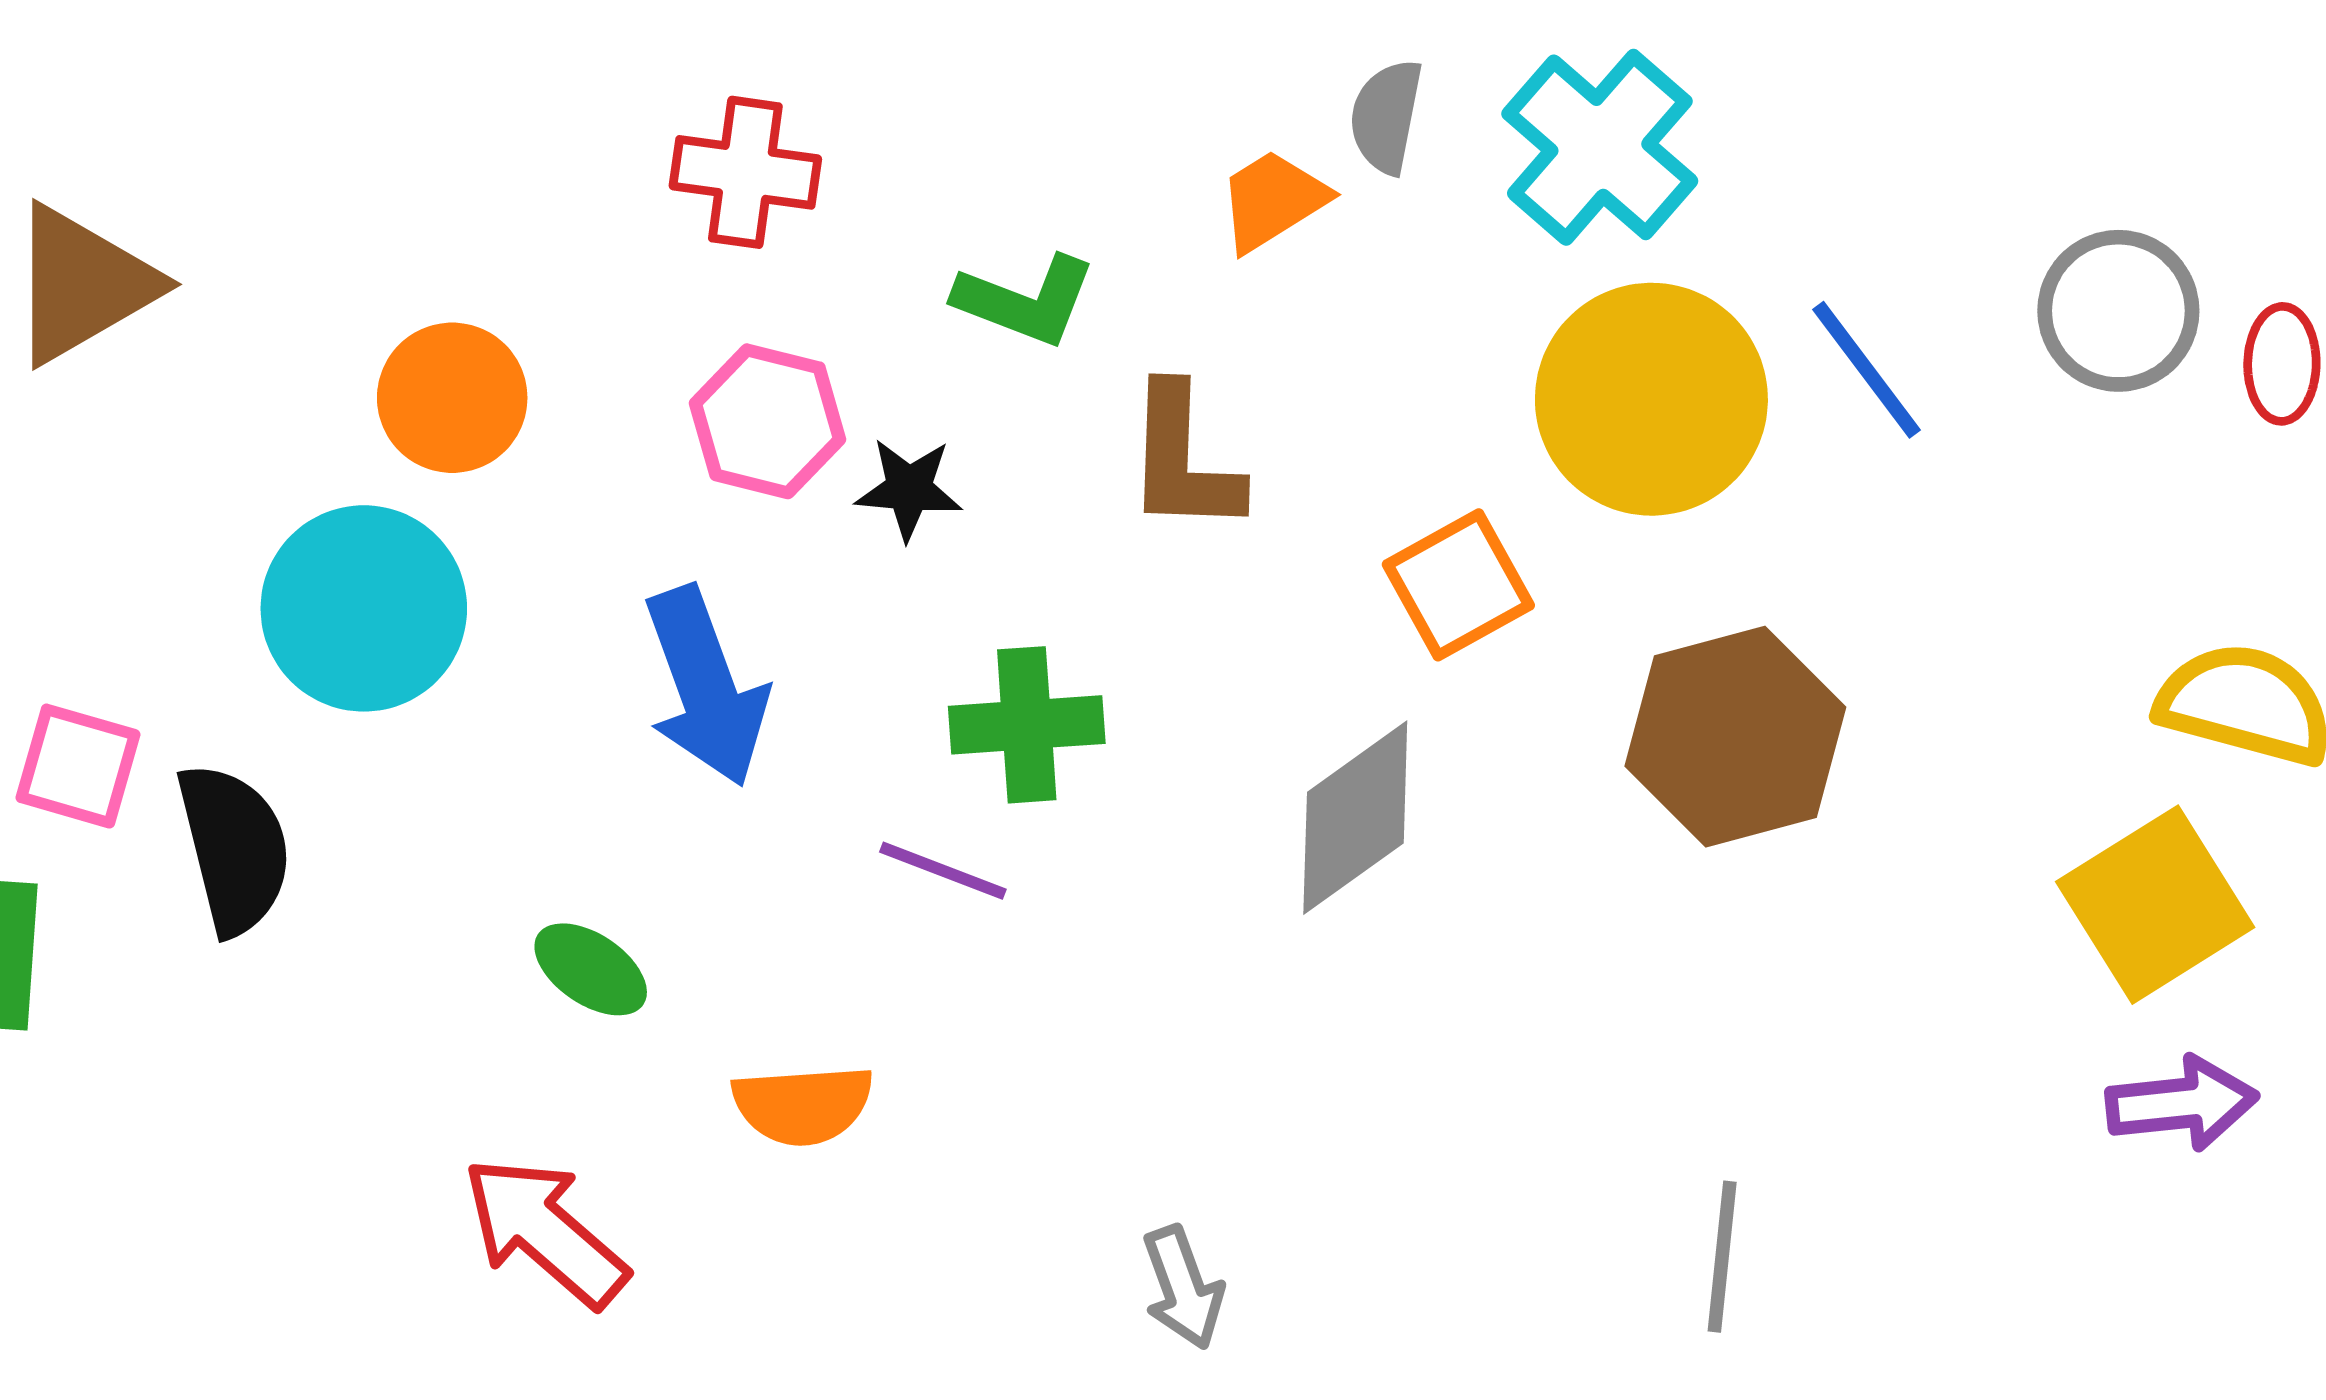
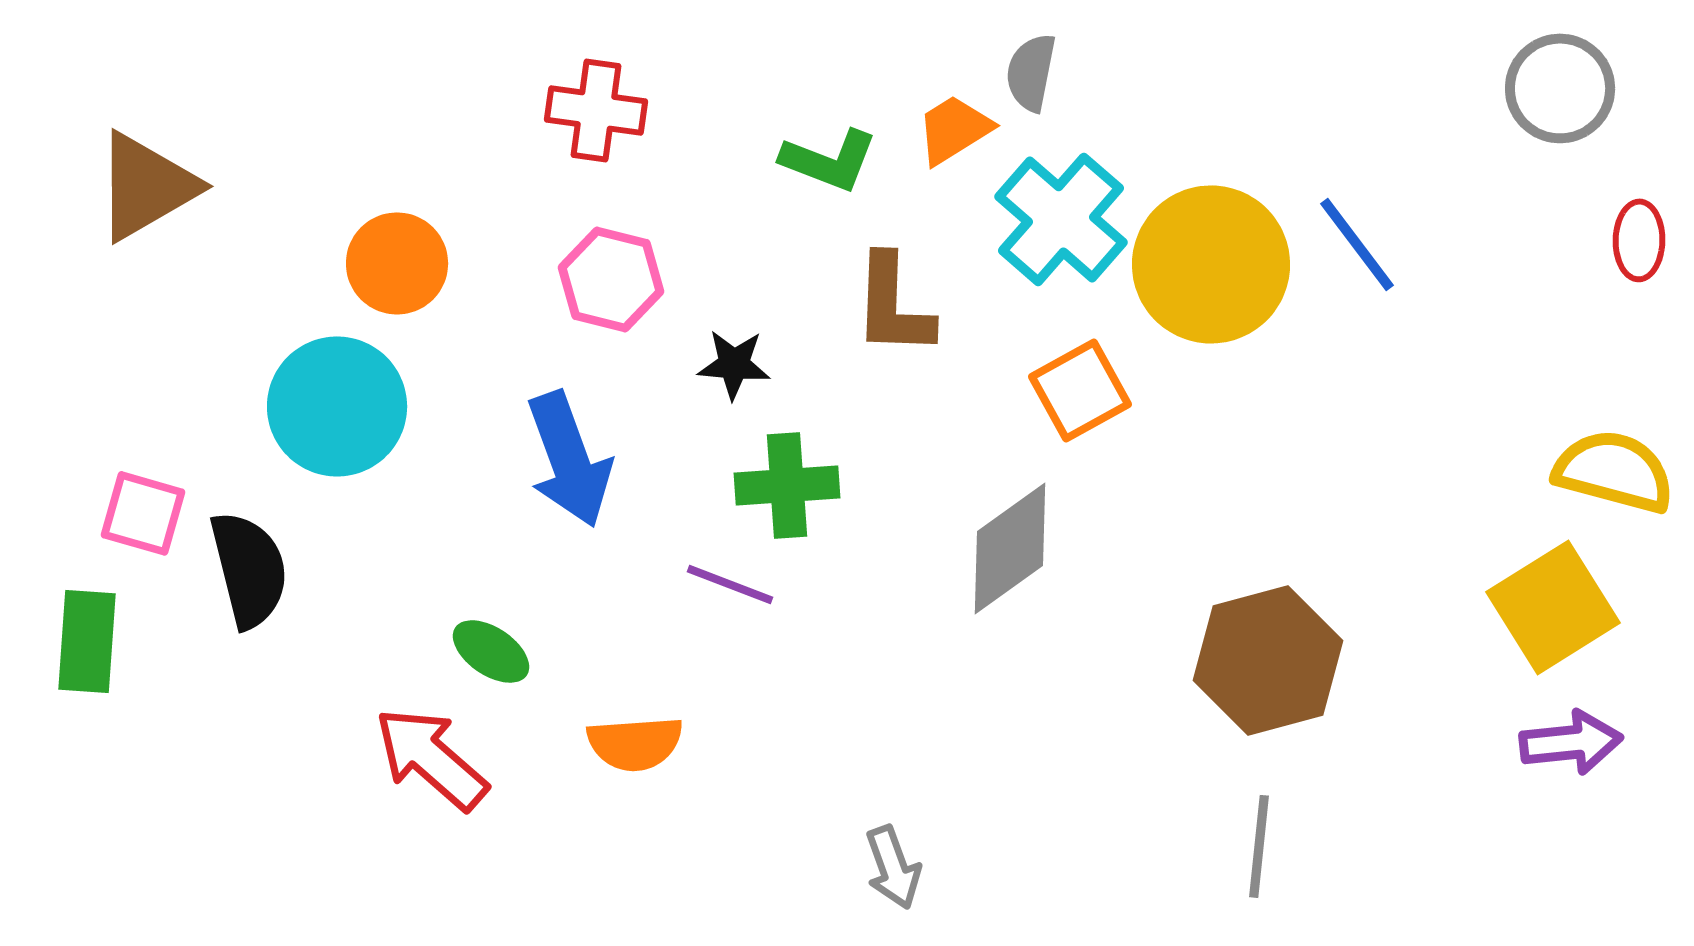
cyan cross: (1600, 147) -> (1061, 219), moved
green L-shape: (1025, 301) -> (829, 160), moved
gray circle: (2118, 311) -> (1560, 88), moved
black star: (909, 489) -> (734, 364), moved
brown hexagon: (1735, 737) -> (1268, 660), moved
red arrow: (545, 1232) -> (431, 758), moved

